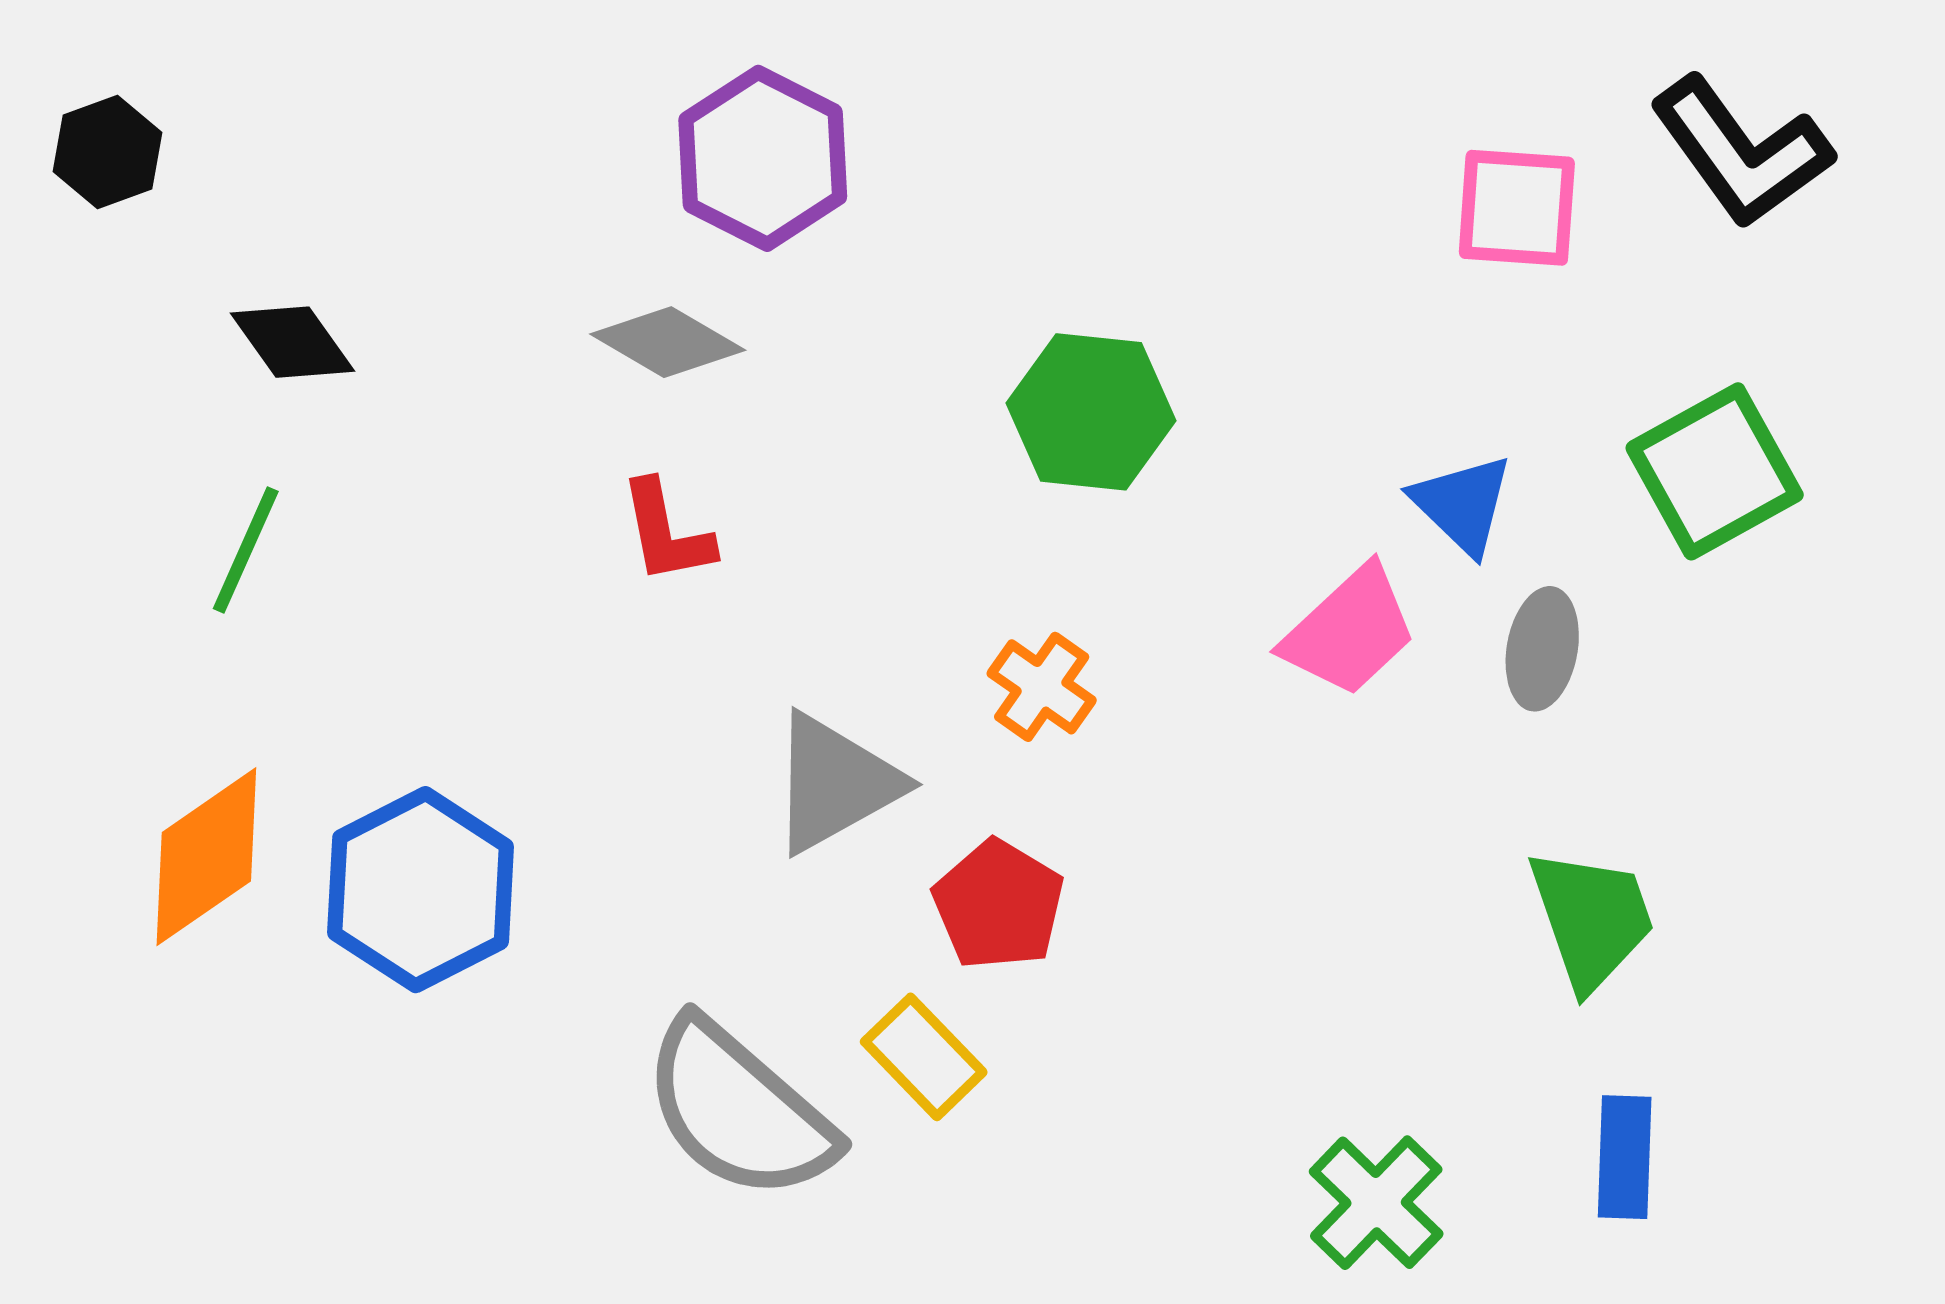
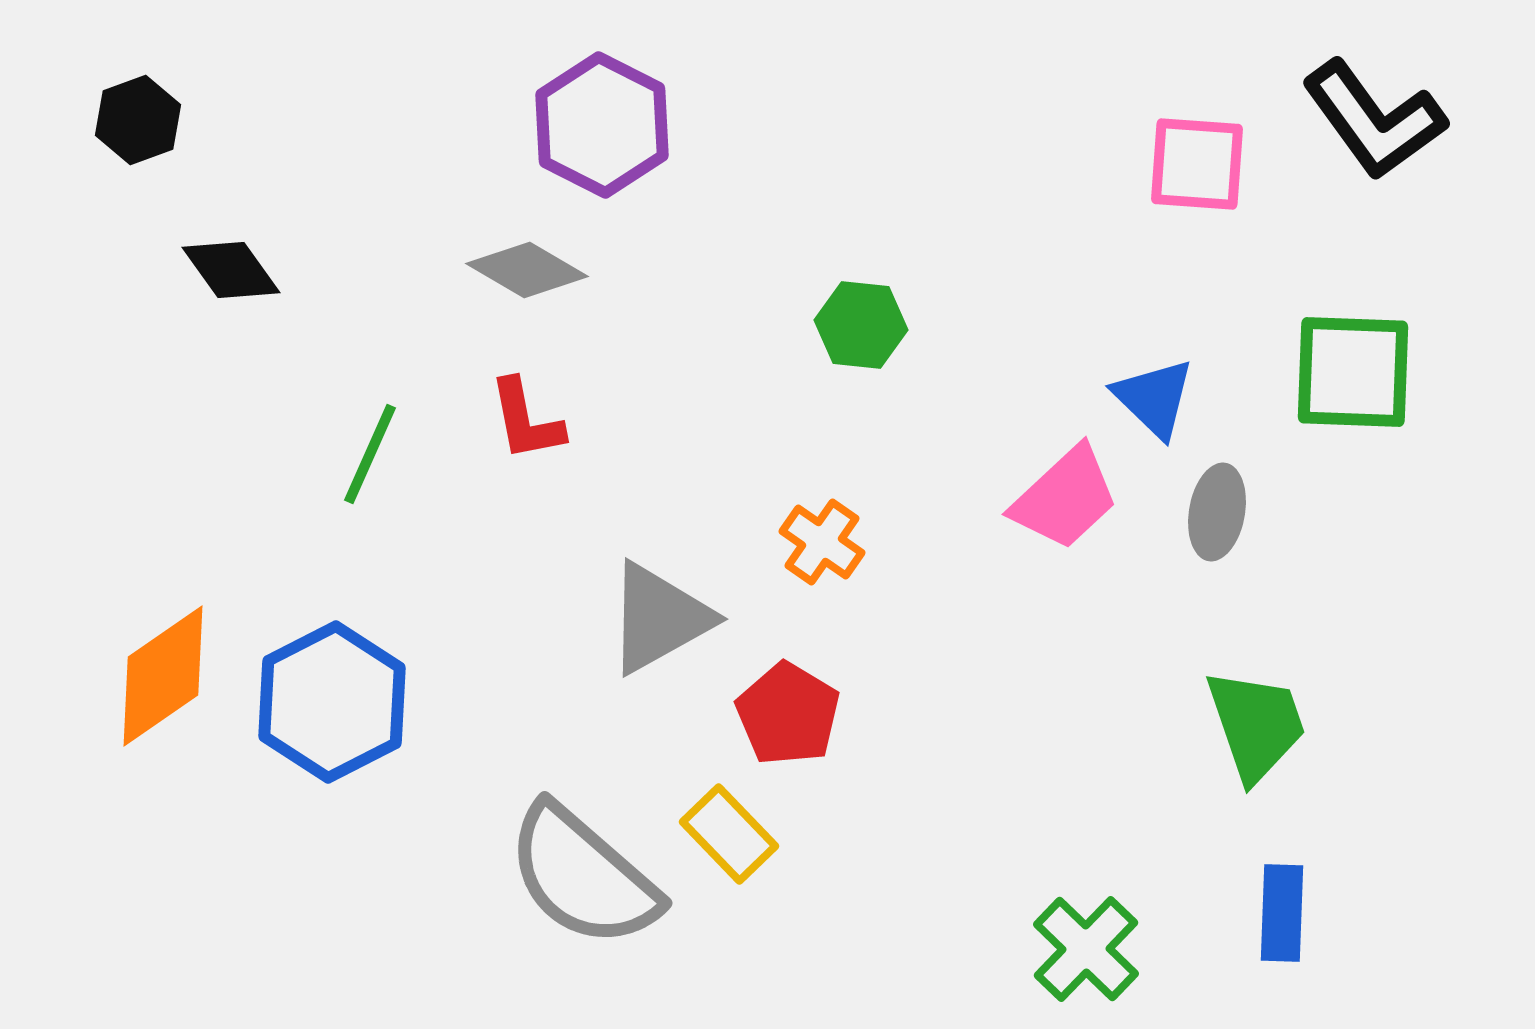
black hexagon: (107, 152) -> (138, 120), moved
green hexagon: (1091, 412) -> (861, 325), size x0.7
green square: (1715, 471) -> (1353, 372), turned 31
green line: (246, 550) -> (370, 454), moved

